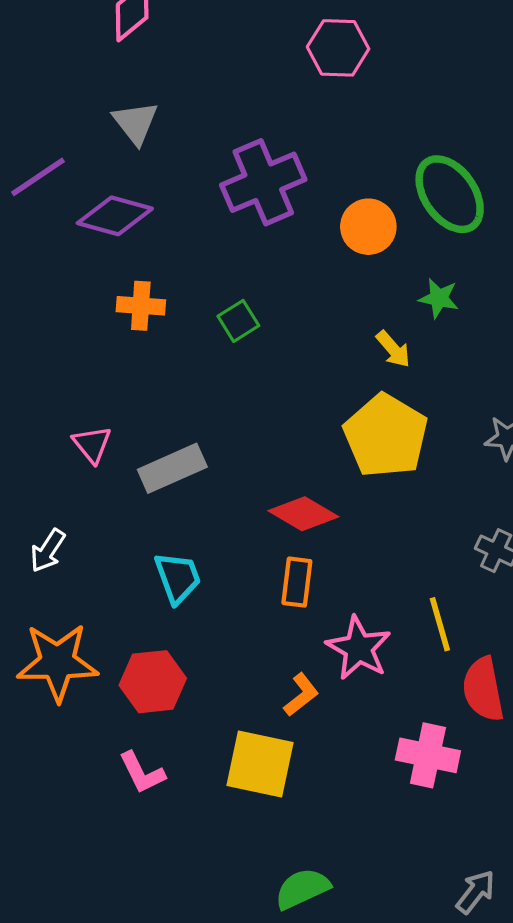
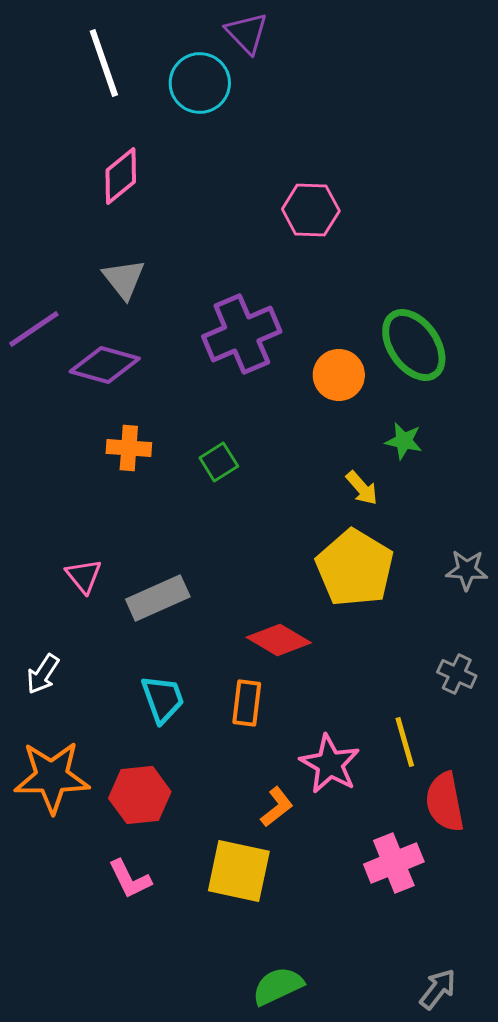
orange rectangle: (297, 582) -> (247, 703), moved
pink cross: (428, 755) -> (394, 863), turned -34

